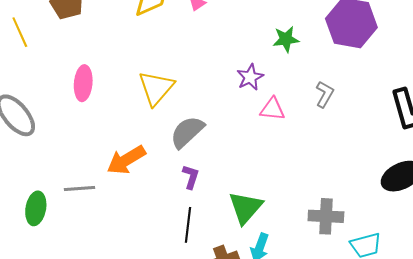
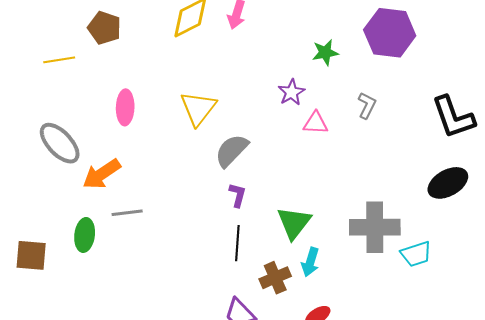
yellow line: (20, 32) -> (59, 60), turned -72
orange arrow: (126, 160) -> (102, 174), moved
gray cross: (326, 216) -> (375, 227), size x1.4

